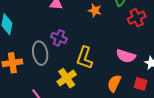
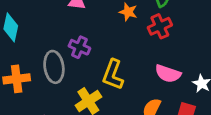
red cross: (137, 18) -> (160, 26), moved

